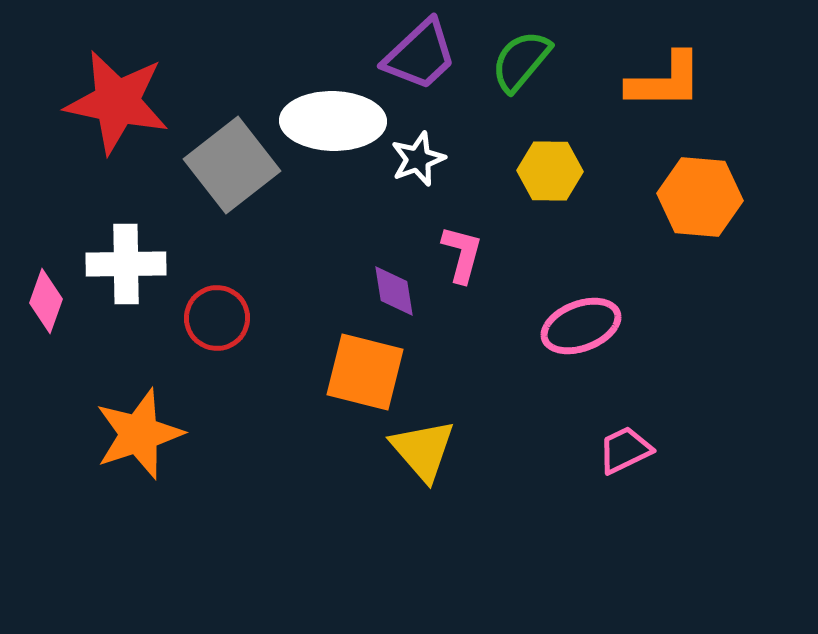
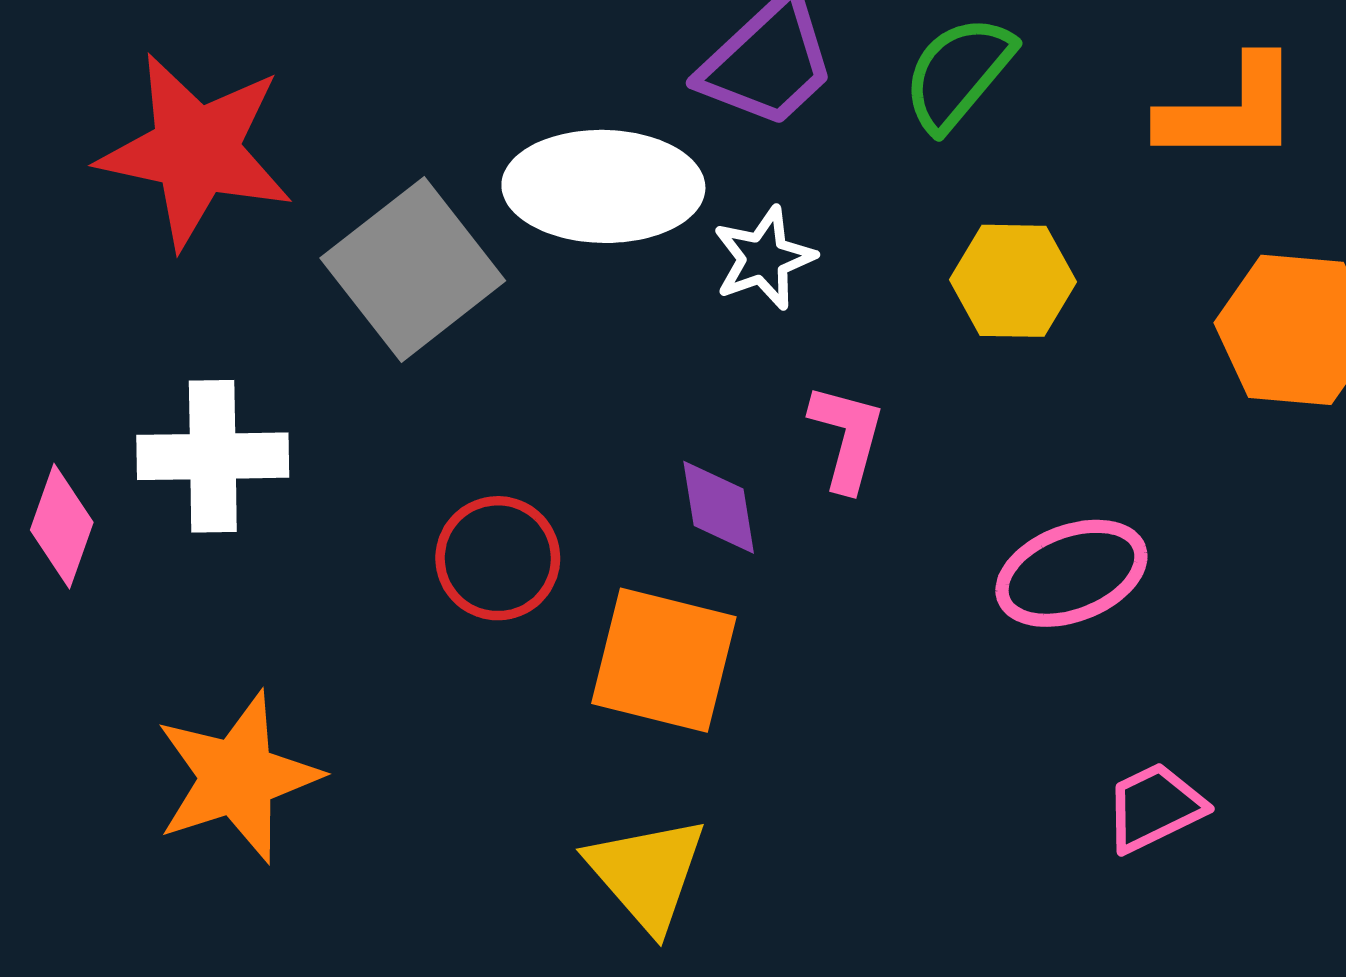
red circle: (217, 318) -> (498, 558), moved
yellow triangle: (423, 450) -> (647, 873), moved

